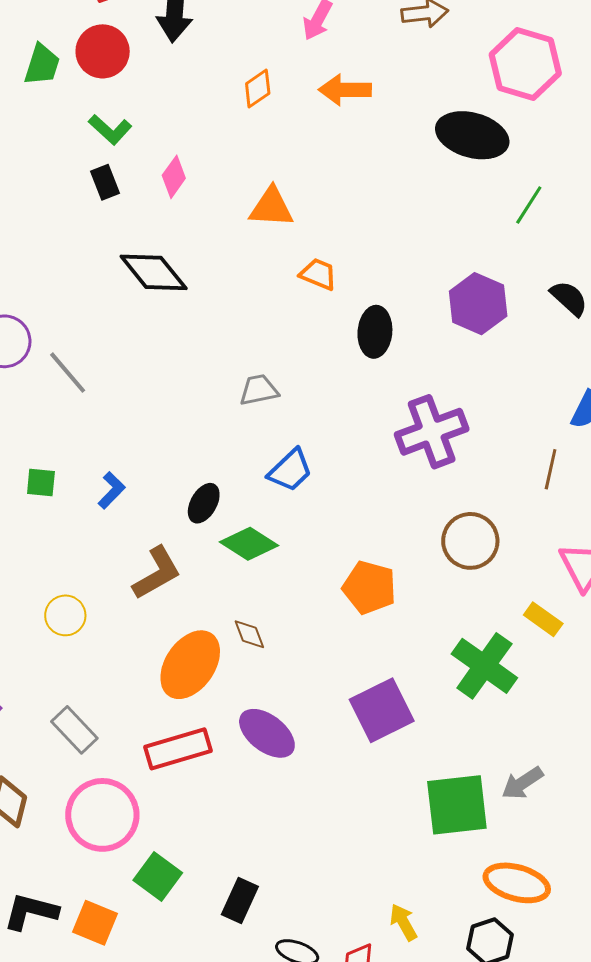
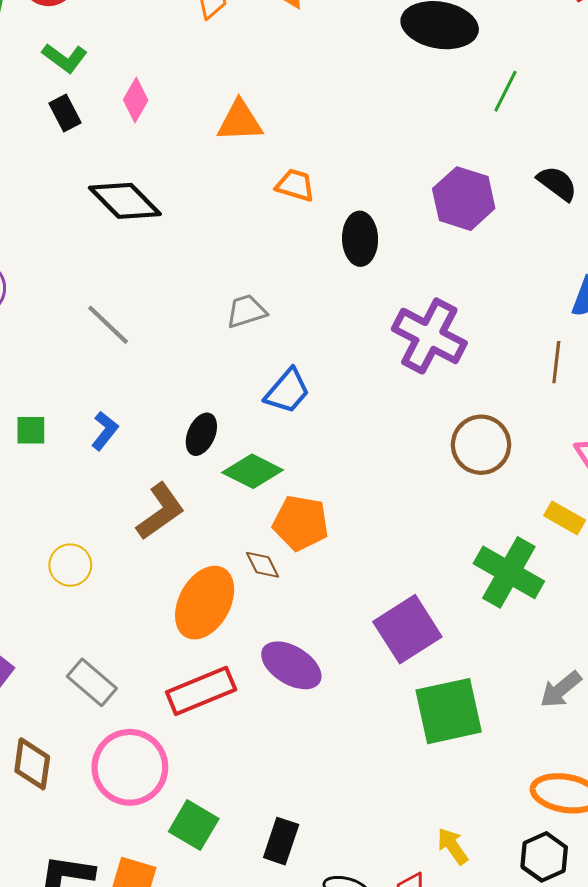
gray line: (68, 373) -> (108, 325), moved
purple cross: (432, 432) -> (429, 336), turned -36
orange pentagon: (369, 587) -> (301, 523), moved
green square: (457, 805) -> (449, 711), moved

